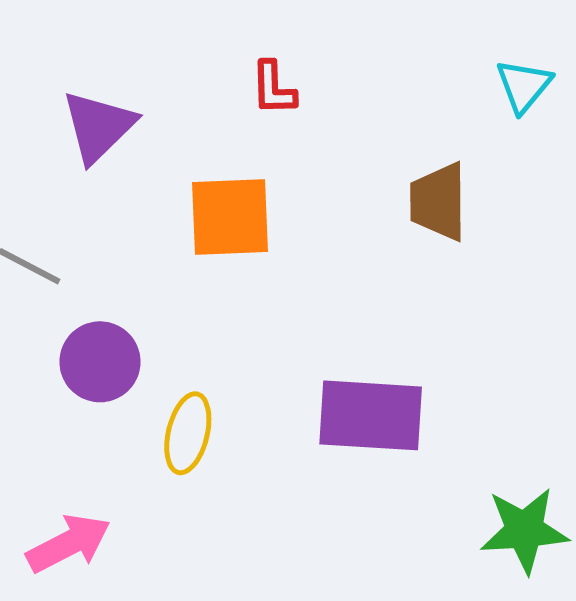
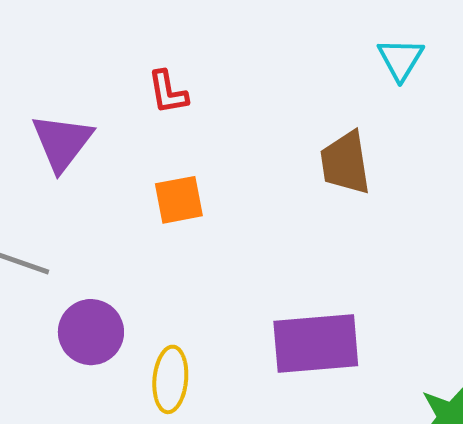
red L-shape: (273, 88) -> (168, 92), moved
orange square: (230, 217) -> (179, 200), size x0.7

